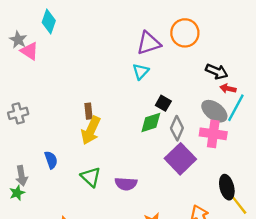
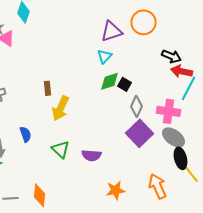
red arrow: (228, 88) -> (182, 71), size x1.5
brown rectangle: (88, 111) -> (48, 88), moved
gray ellipse: (214, 111) -> (174, 137), moved
green diamond: (151, 122) -> (110, 81), moved

